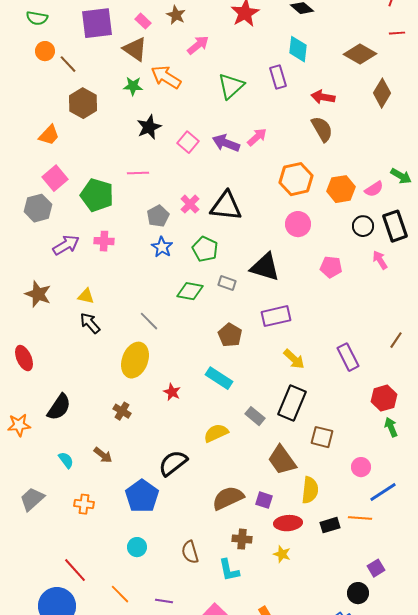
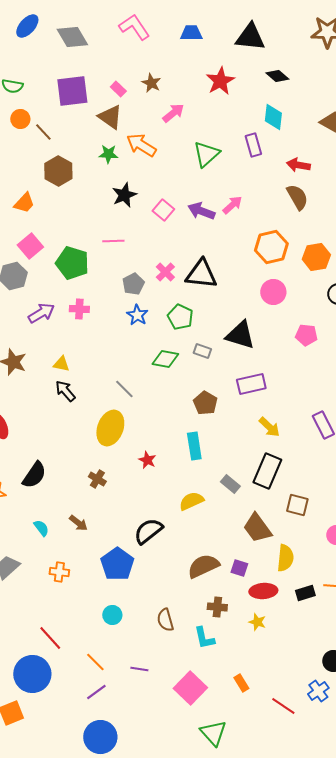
cyan rectangle: (219, 378) -> (194, 446), turned 48

